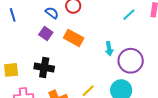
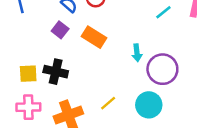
yellow square: (11, 70) -> (28, 74), moved

